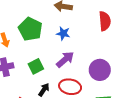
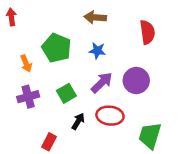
purple circle: (100, 70) -> (136, 80), moved

